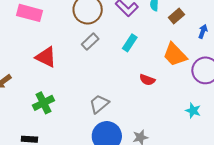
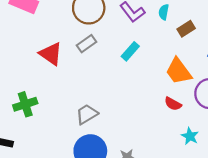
red triangle: (46, 57) -> (51, 54), moved
red semicircle: (147, 80) -> (173, 104), moved

